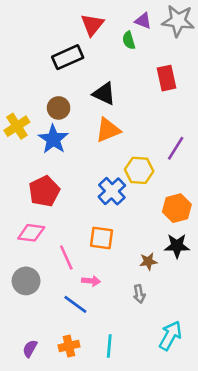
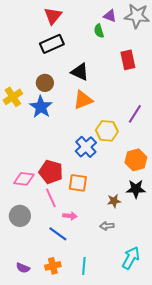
red triangle: (92, 25) -> (53, 16), moved
red pentagon: (44, 191) -> (51, 172), moved, turned -30
gray arrow: (139, 294) -> (107, 226), turned 96
purple semicircle: (30, 349) -> (23, 268), turned -96

